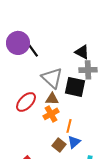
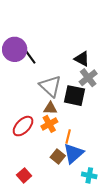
gray cross: (88, 70) -> (88, 78), turned -36
red ellipse: (26, 102) -> (23, 126), moved
blue triangle: (74, 142) -> (73, 153), size x1.5

